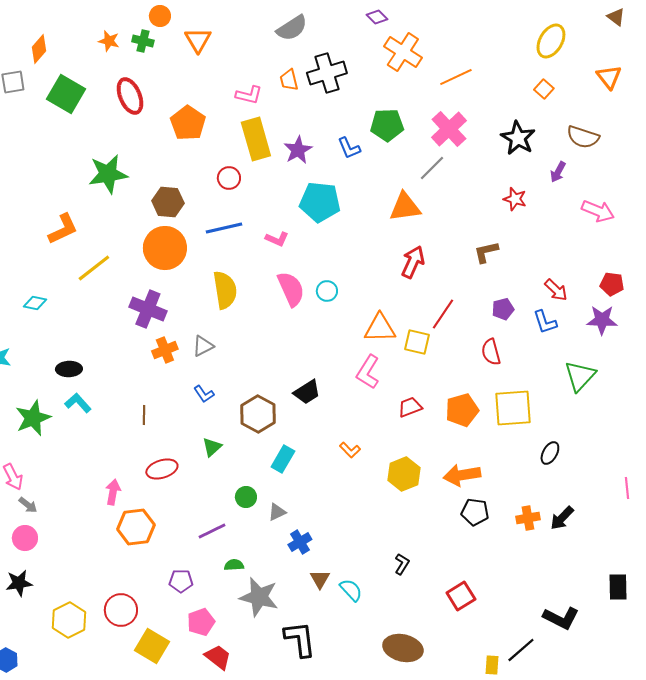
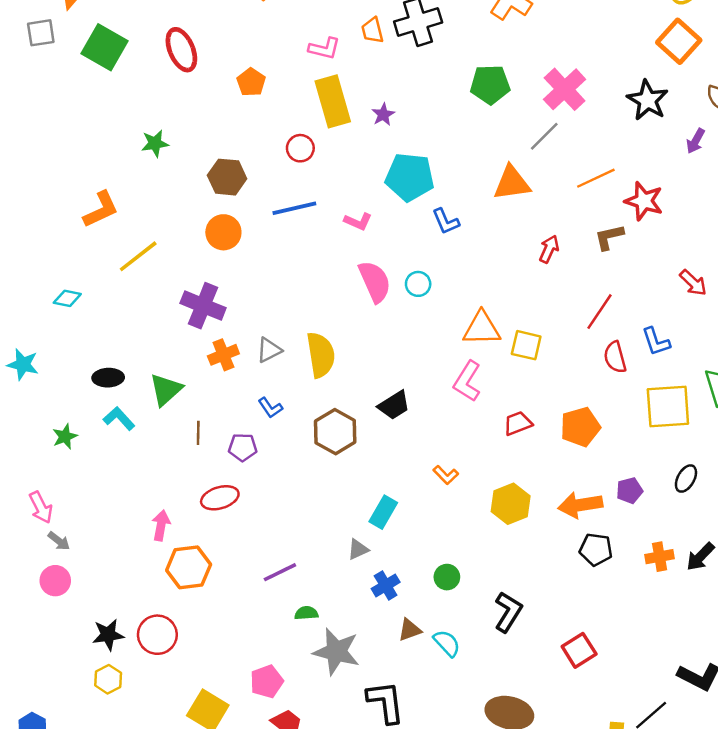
orange line: (456, 77) -> (596, 178), moved
orange square: (544, 89) -> (679, 41), size x1.8
orange pentagon: (188, 123) -> (251, 82), size x0.7
blue L-shape: (349, 148) -> (446, 221), moved
purple star: (298, 150) -> (383, 115), size x0.7
green star: (108, 174) -> (155, 143), size x0.6
red star: (515, 199) -> (644, 201), moved, size x1.4
orange circle: (165, 248) -> (223, 232), size x0.7
red arrow: (413, 262) -> (549, 249), moved, size x0.7
yellow semicircle: (225, 290) -> (321, 355), moved
purple pentagon: (503, 309) -> (629, 491), moved
red line: (443, 314) -> (599, 312), moved
blue L-shape: (545, 322) -> (656, 342), moved
yellow square: (513, 408) -> (668, 406), moved
green star: (33, 418) -> (65, 436), size x0.6
green triangle: (212, 447) -> (166, 390), moved, size x1.4
cyan rectangle: (283, 459) -> (383, 512), moved
green circle: (246, 497) -> (447, 577), moved
black L-shape: (402, 564) -> (508, 612), size x1.6
brown triangle: (320, 579) -> (410, 630), turned 40
purple pentagon: (181, 581) -> (243, 447), moved
black star: (19, 583) -> (108, 635), moved
red circle: (121, 610) -> (157, 635), moved
yellow hexagon: (69, 620) -> (108, 679), size x0.7

